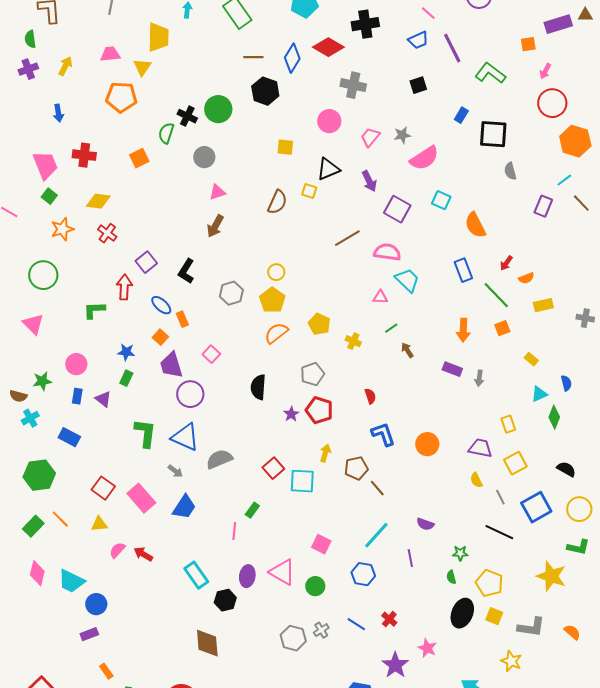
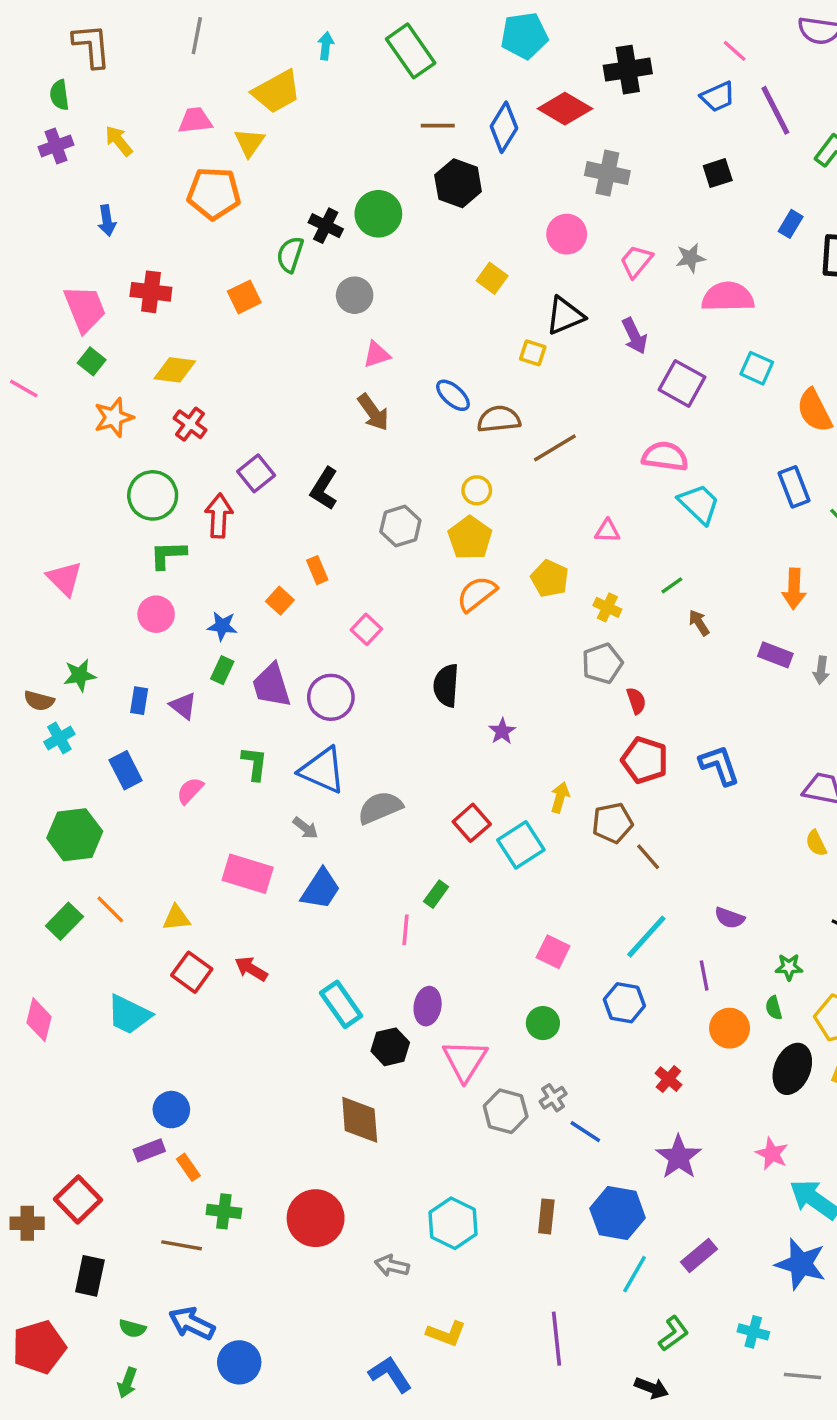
yellow trapezoid: (158, 37) -> (277, 92), turned 60
yellow arrow: (65, 66) -> (119, 141), turned -66
yellow square: (285, 147) -> (492, 278), turned 30
pink semicircle: (424, 158) -> (728, 297), turned -148
brown semicircle: (277, 202) -> (499, 419), moved, turned -120
brown arrow: (215, 226) -> (373, 412), turned -65
brown line: (347, 238) -> (555, 448), moved
green circle: (43, 275) -> (153, 495), moved
pink triangle: (380, 297) -> (607, 531), moved
blue ellipse: (161, 305) -> (453, 395), moved
pink circle: (76, 364) -> (156, 614), moved
purple trapezoid: (171, 365) -> (271, 685), moved
gray pentagon: (312, 374) -> (602, 663), moved
red pentagon: (319, 410) -> (645, 760), moved
green L-shape: (145, 433) -> (254, 763), size x0.7
blue L-shape: (383, 434) -> (719, 765), moved
blue rectangle: (69, 437) -> (126, 770), turned 35
orange circle: (427, 444) -> (730, 1028), moved
cyan square: (302, 481) -> (521, 845), turned -36
red square: (103, 488) -> (192, 972), moved
pink rectangle: (141, 498) -> (248, 874), turned -32
pink semicircle: (117, 550) -> (190, 791), moved
pink triangle: (282, 572) -> (465, 1060), moved, turned 32
pink diamond: (37, 573) -> (39, 1020), moved
blue circle: (96, 604) -> (171, 1110), moved
blue line: (356, 624) -> (585, 1132), moved
purple rectangle: (89, 634) -> (149, 1150), moved
pink star: (427, 648) -> (772, 1154), moved

